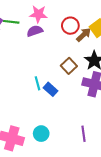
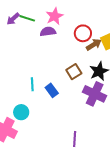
pink star: (38, 14) -> (55, 16), turned 30
cyan line: (38, 83) -> (32, 84), moved
cyan circle: (41, 134) -> (21, 112), moved

